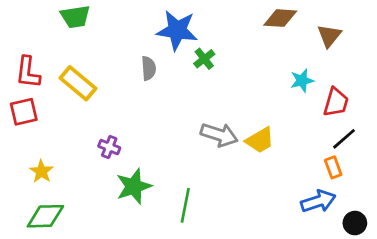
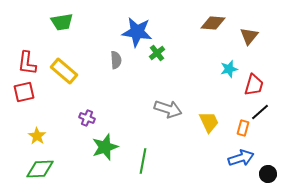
yellow trapezoid: (260, 140) -> (209, 122), moved, turned -85
orange rectangle: (333, 167) -> (243, 128), moved, turned 35

